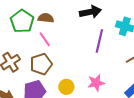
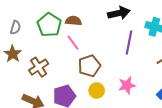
brown pentagon: (41, 64) -> (89, 66), moved

